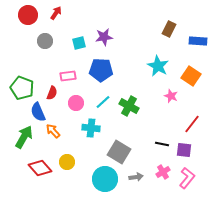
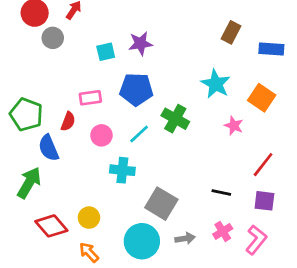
gray circle: (45, 41) -> (53, 38), moved
green cross: (129, 106) -> (175, 119), moved
orange arrow: (53, 131) -> (89, 252), moved
purple square: (184, 150) -> (264, 201), moved

